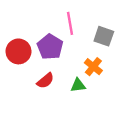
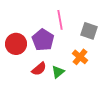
green triangle: (78, 85) -> (58, 72), moved, turned -32

